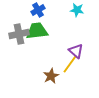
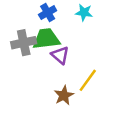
cyan star: (77, 10) -> (84, 13), moved
purple triangle: (76, 51) -> (60, 55), moved

